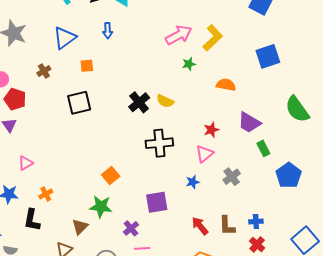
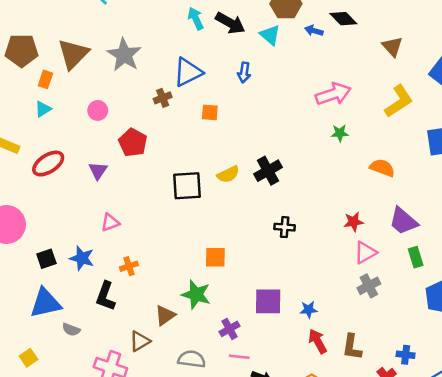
yellow L-shape: (213, 38) -> (399, 101), moved
brown cross: (44, 71) -> (163, 98), moved
red pentagon: (15, 99) -> (133, 143), moved
yellow semicircle: (165, 101) -> (228, 174), moved, turned -60
black square: (79, 103) -> (187, 186), moved
black cross: (159, 143) -> (285, 227), size x0.6
pink triangle: (204, 154) -> (365, 253), moved
orange square: (111, 176) -> (215, 257), turned 30
blue star: (193, 182) -> (309, 310), moved
blue cross: (256, 221) -> (406, 355), moved

